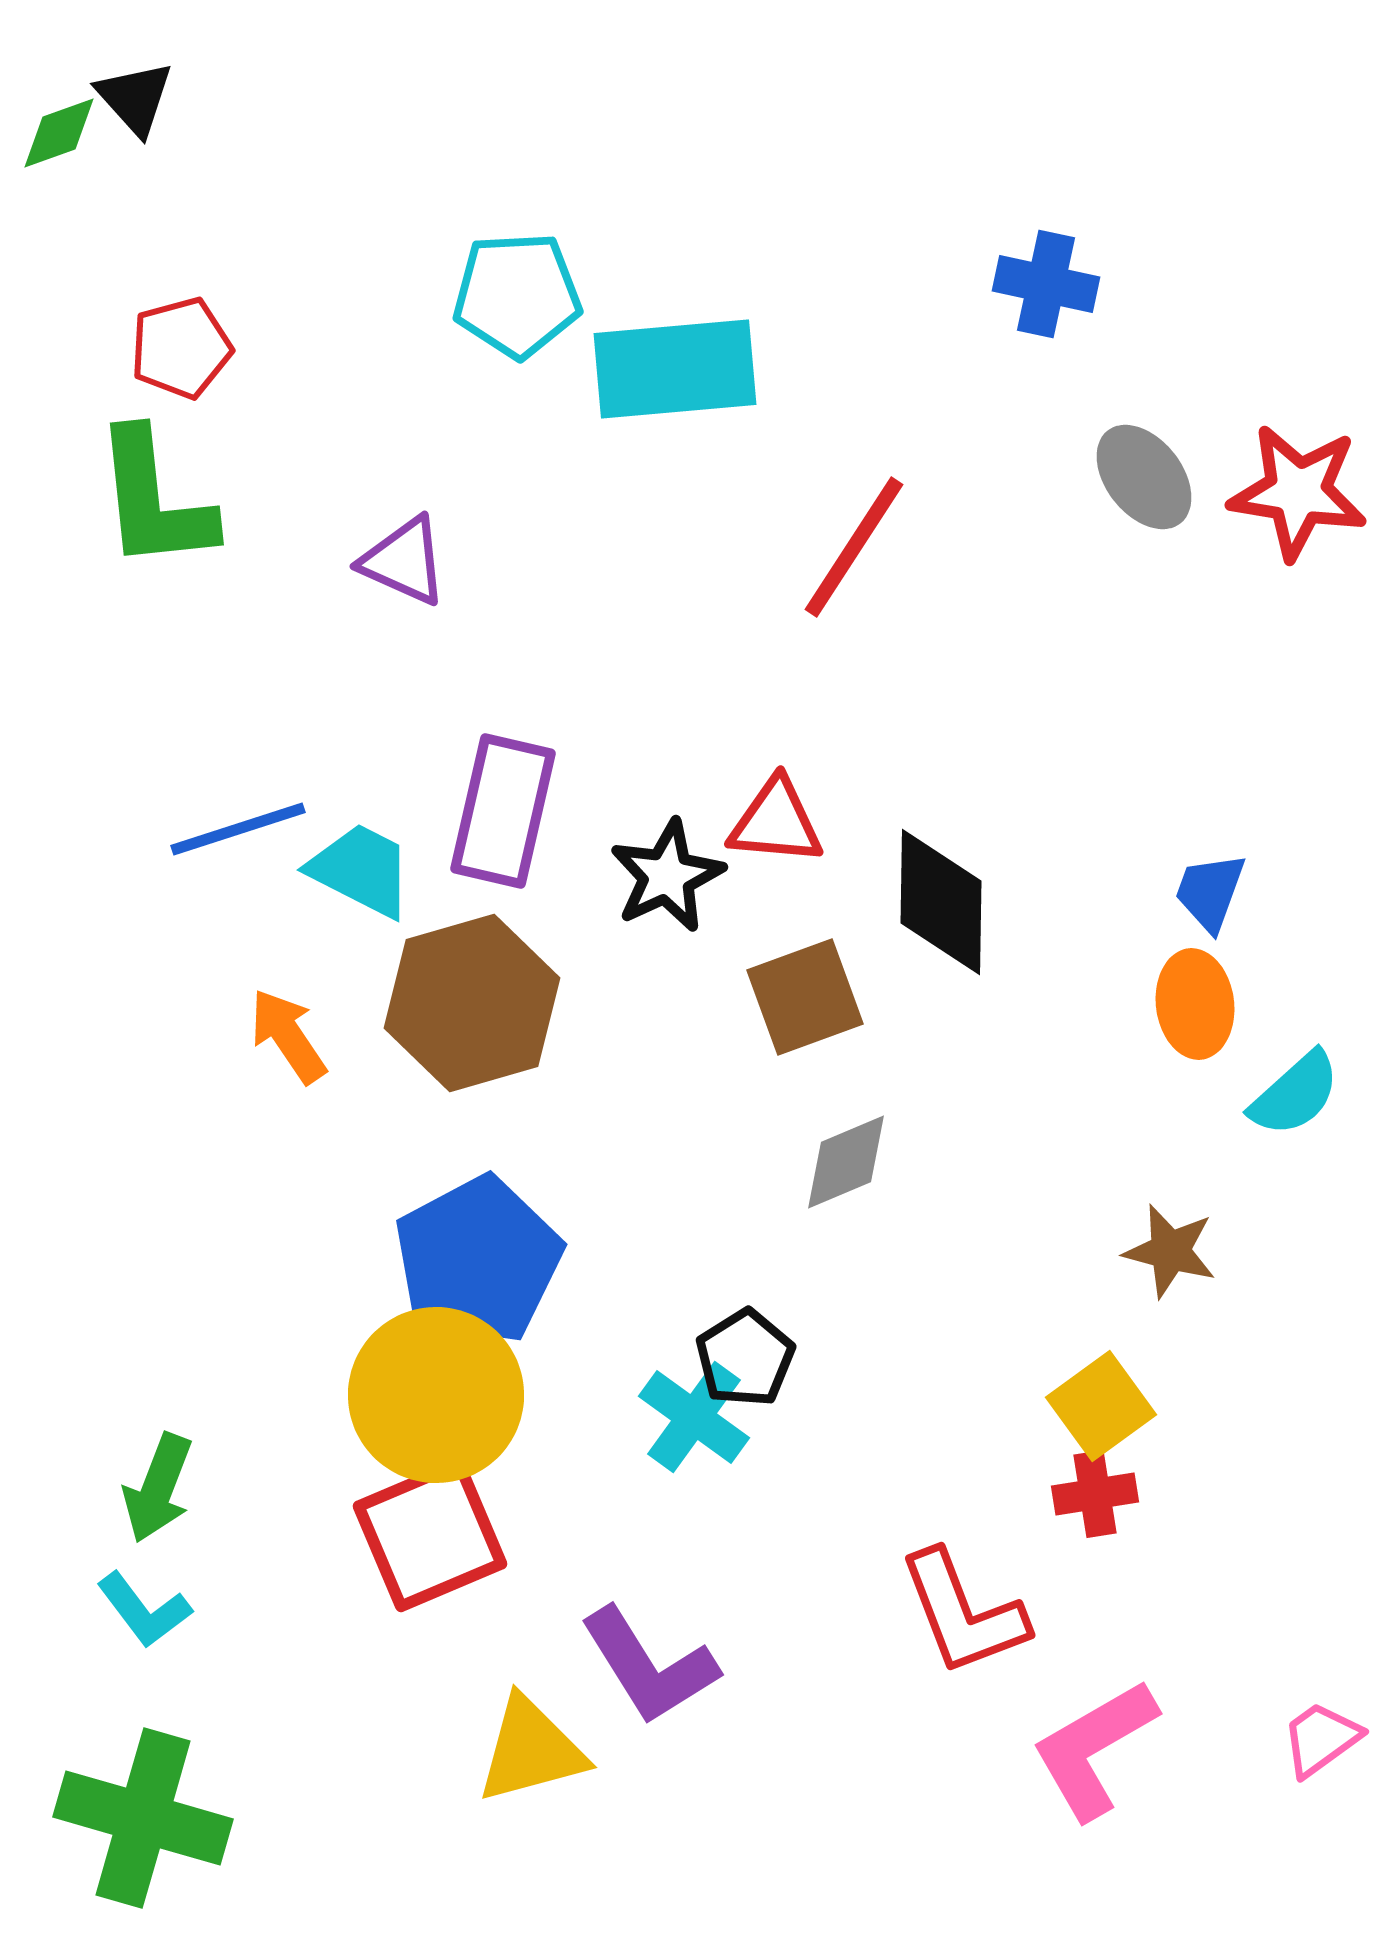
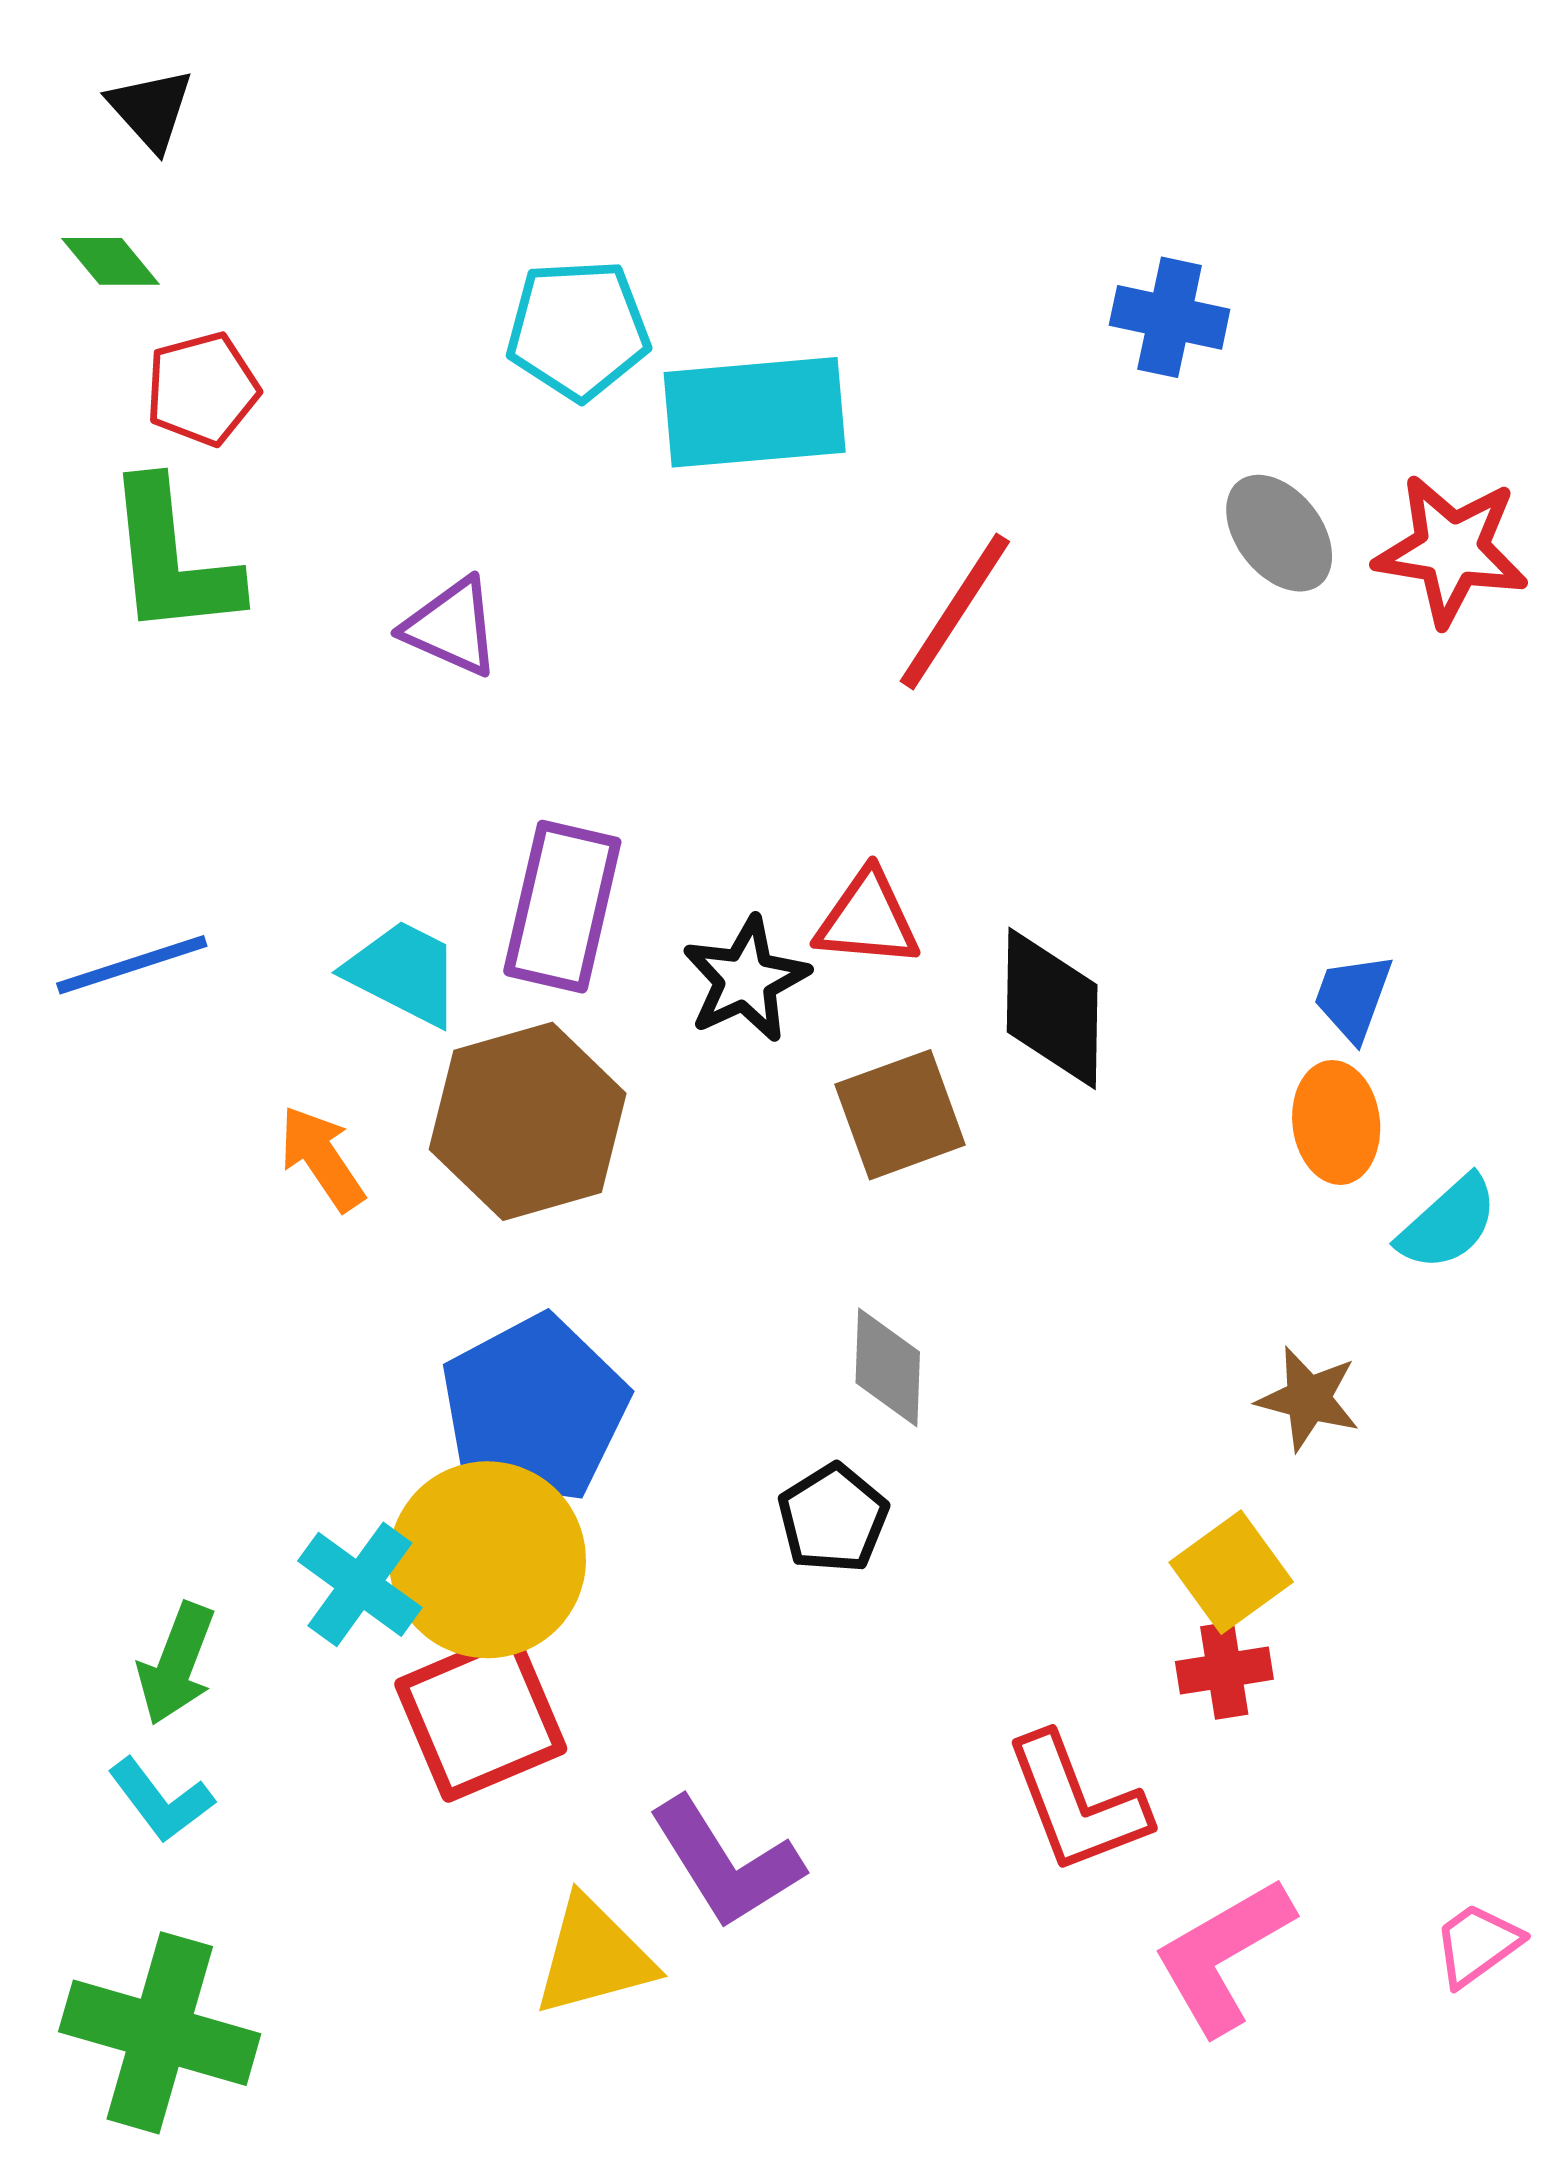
green diamond: (59, 133) -> (111, 261), moved, turned 70
blue line: (238, 829) -> (132, 965), moved
gray diamond: (846, 1162) -> (888, 1367), moved, turned -65
cyan cross: (694, 1417) -> (360, 1584), moved

